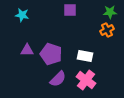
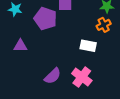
purple pentagon: (51, 54) -> (45, 19), moved
white rectangle: (85, 56) -> (88, 46), moved

